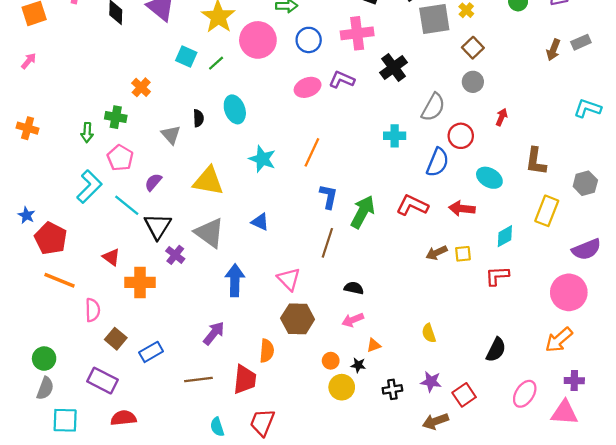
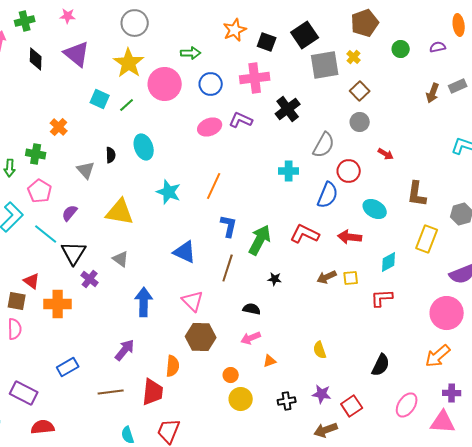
red arrow: (502, 117) -> (386, 154), turned 98
blue triangle: (260, 222) -> (185, 252), moved, size x1.4
gray triangle: (209, 233) -> (121, 259), size x0.6
brown square: (116, 339) -> (17, 301), moved, turned -30
black star: (358, 365) -> (275, 279), moved

